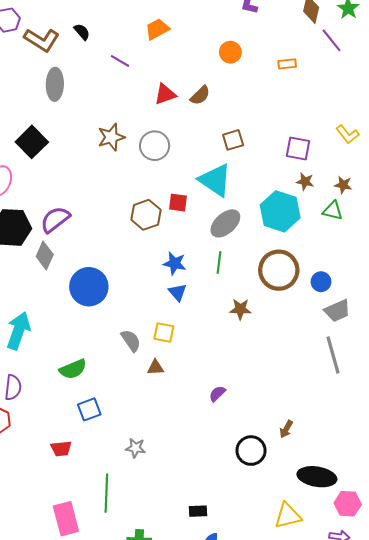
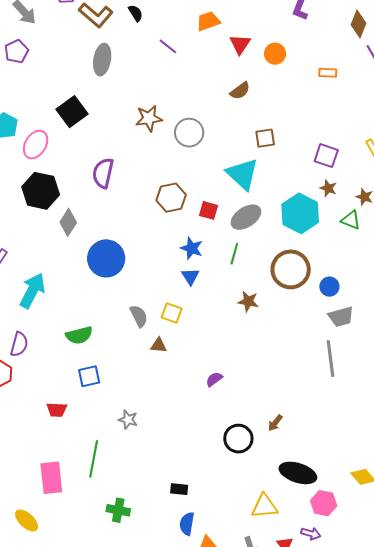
red triangle: (165, 94) -> (240, 44), moved, turned -45
red square: (178, 203) -> (209, 210), moved
purple semicircle: (55, 219) -> (103, 173), moved, turned -48

